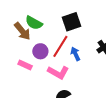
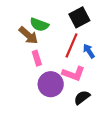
purple circle: (40, 51) -> (51, 84), moved, size x1.5
pink rectangle: (25, 65) -> (37, 58), moved, turned 56

